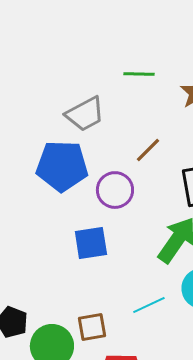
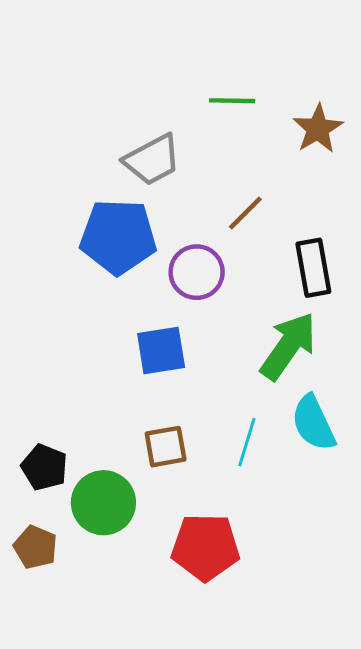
cyan line: (149, 305) -> (247, 442), turned -48
brown square: (92, 327) -> (166, 447), moved

